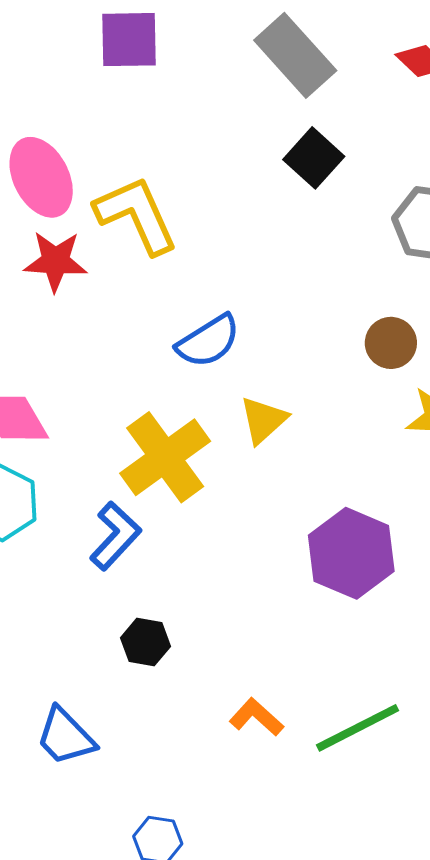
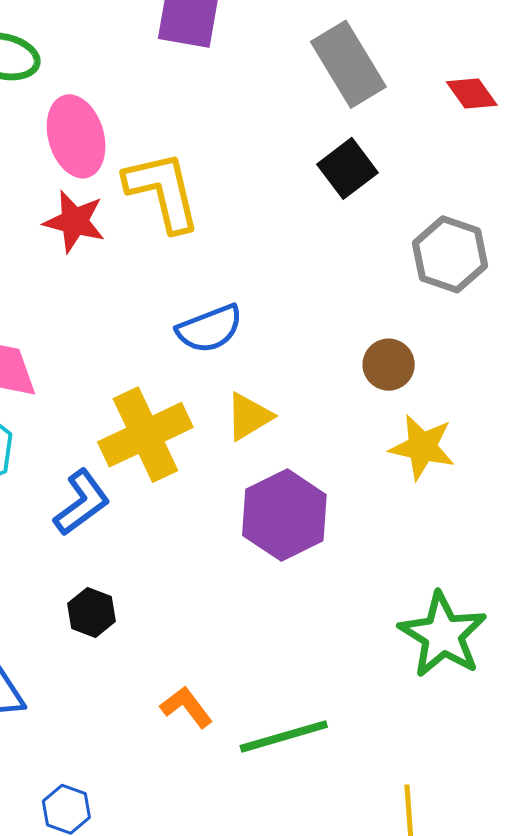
purple hexagon: (351, 553) -> (284, 515), moved

